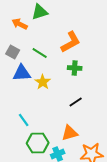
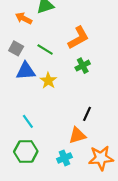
green cross: (75, 68) -> (83, 66), turned -32
black line: (76, 102) -> (87, 114), moved, turned -32
green hexagon: (38, 143) -> (26, 151), moved

